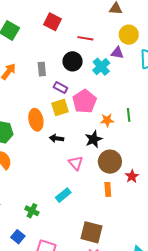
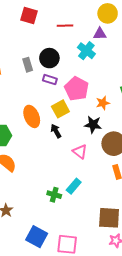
black circle: (73, 61) -> (49, 58), moved
yellow square: (60, 108) -> (60, 109), moved
black arrow: (57, 138) -> (56, 131), turned 64
black star: (94, 139) -> (93, 125), turned -30
green cross: (32, 211) -> (54, 195), moved
blue square: (18, 237) -> (37, 237), size x1.5

